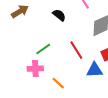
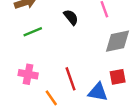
green line: (43, 49) -> (33, 32), moved
red line: (76, 50) -> (71, 79), moved

